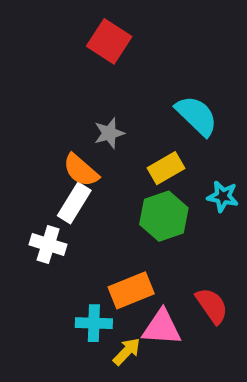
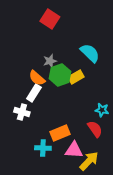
cyan star: (223, 196) -> (102, 110), moved
green hexagon: (164, 216) -> (60, 75), moved
red semicircle: (212, 306) -> (95, 129), moved
yellow arrow: (127, 352) -> (89, 161), moved, size x1.5

